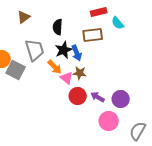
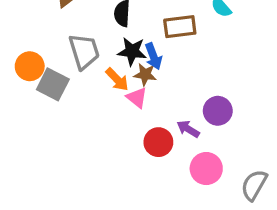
black star: (64, 50) -> (132, 51), turned 30
brown star: (80, 73) -> (145, 74), moved
red circle: (78, 96) -> (158, 142), moved
purple circle: (121, 99) -> (218, 111), moved

